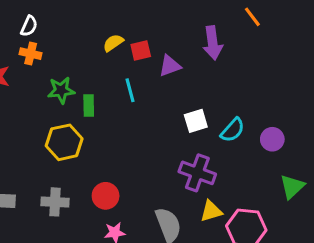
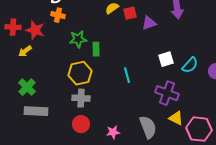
cyan line: (130, 90) -> (127, 75), moved
red circle: (106, 196) -> (81, 124), moved
gray cross: (55, 202) -> (81, 98), moved
yellow triangle: (211, 211) -> (176, 118), turned 42

